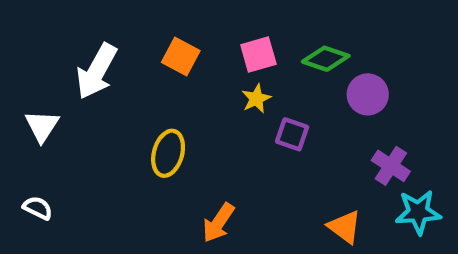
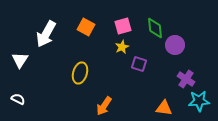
green diamond: (326, 59) -> (155, 28), turned 65
orange triangle: (345, 227) -> (164, 108), turned -30

